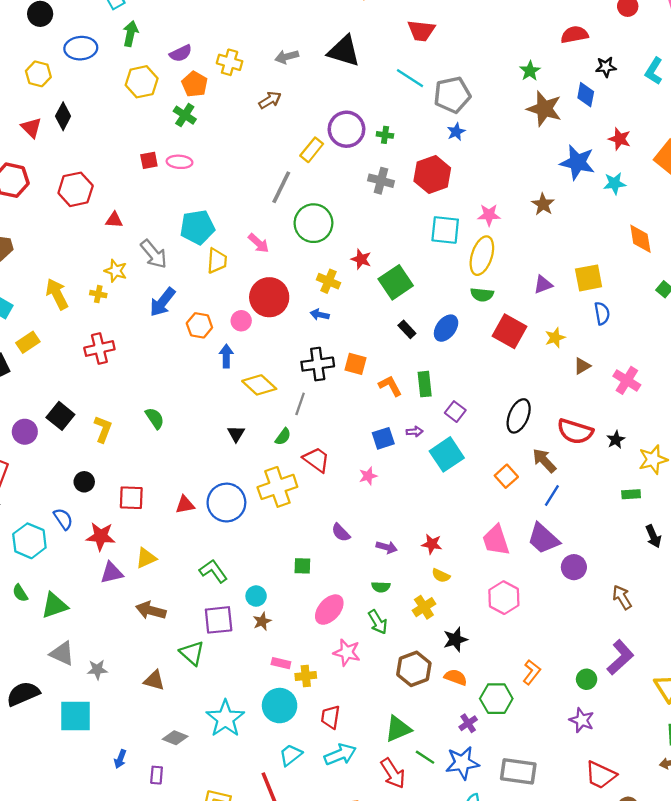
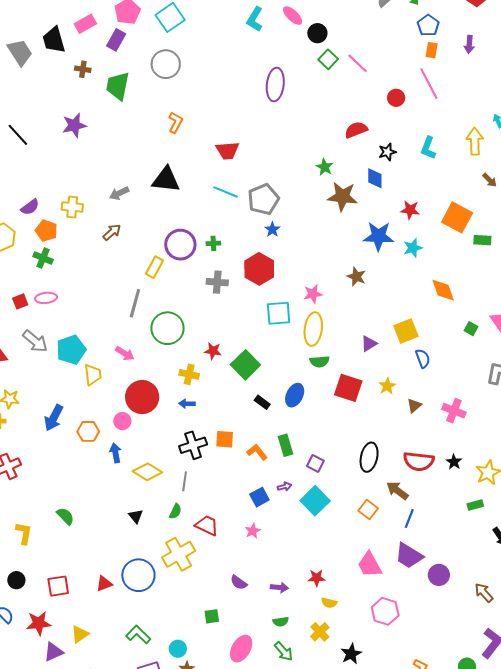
gray arrow: (154, 254) -> (35, 341), moved

